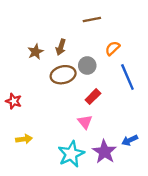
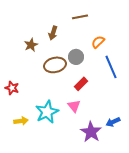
brown arrow: (61, 47) -> (53, 33), moved
cyan star: (71, 154) -> (47, 112), moved

